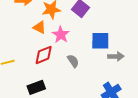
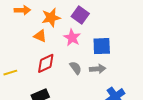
pink star: (61, 35) -> (72, 38), moved
gray arrow: (116, 56) -> (98, 69), moved

